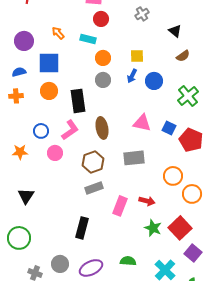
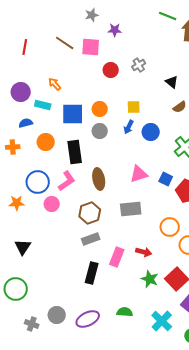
red circle: (101, 19) -> (111, 70), moved
cyan rectangle: (88, 39) -> (43, 105), moved
blue square: (49, 63) -> (73, 114), moved
blue semicircle: (19, 72) -> (26, 123), moved
pink triangle: (142, 123) -> (139, 174), turned -30
blue circle: (41, 131) -> (38, 182), size x1.5
black rectangle: (82, 228) -> (92, 273), moved

